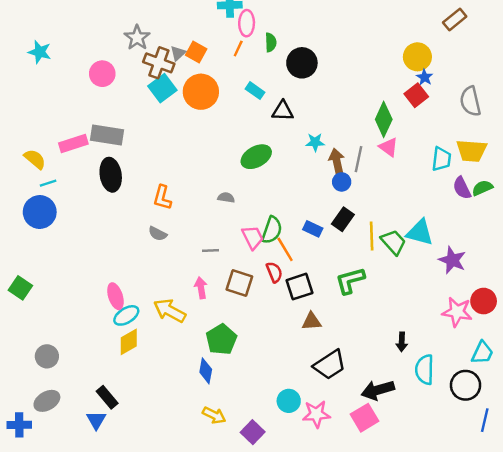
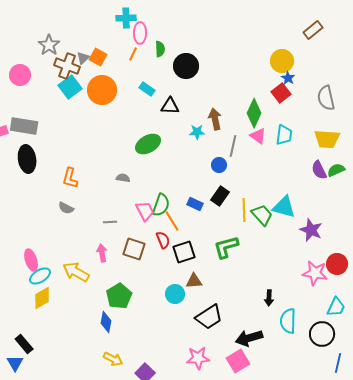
cyan trapezoid: (441, 159) -> (284, 135), moved
brown arrow: (337, 161) -> (215, 119), moved
cyan circle: (289, 401) -> (175, 294), moved

